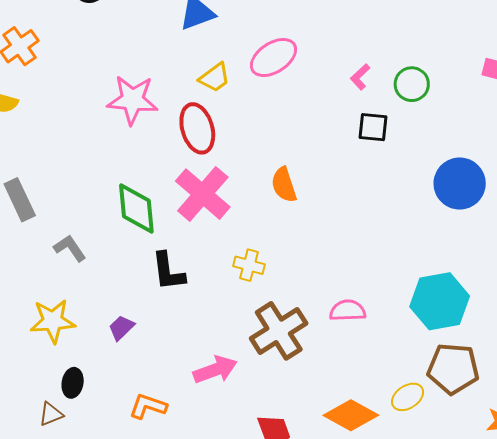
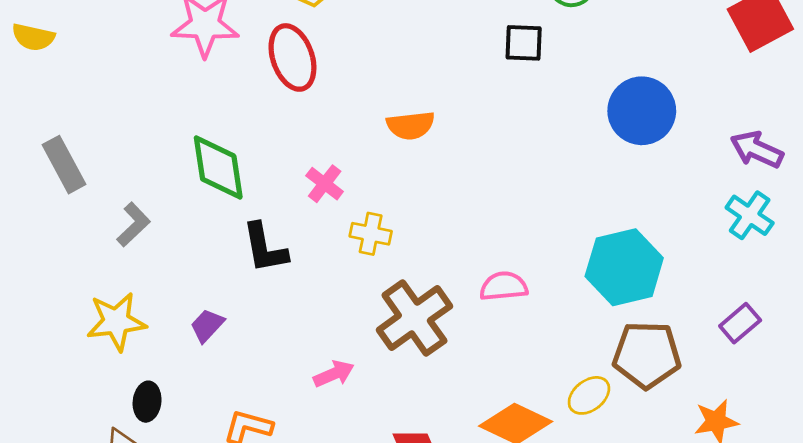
orange semicircle: (284, 185) -> (411, 125), turned -75
pink cross: (203, 194) -> (325, 184), moved, size x0.5
gray L-shape: (70, 248) -> (134, 224), turned 84
pink arrow: (215, 370) -> (334, 374), size x0.7

